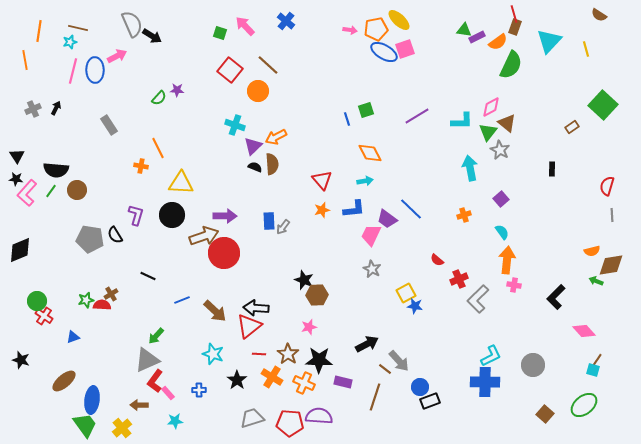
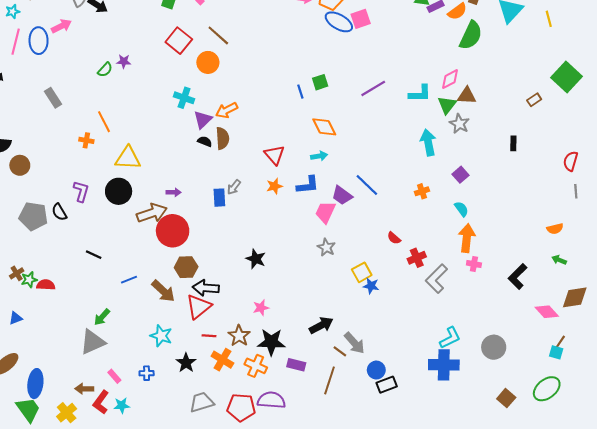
brown triangle: (507, 123) -> (467, 96), turned -36
purple arrow: (225, 216) -> (174, 192), size x0.6
gray arrow: (283, 227) -> (234, 187), moved
brown diamond: (611, 265) -> (575, 297), moved
brown cross: (111, 294) -> (17, 273), moved
brown hexagon: (317, 295) -> (186, 267), moved
red L-shape: (155, 381) -> (101, 402), moved

